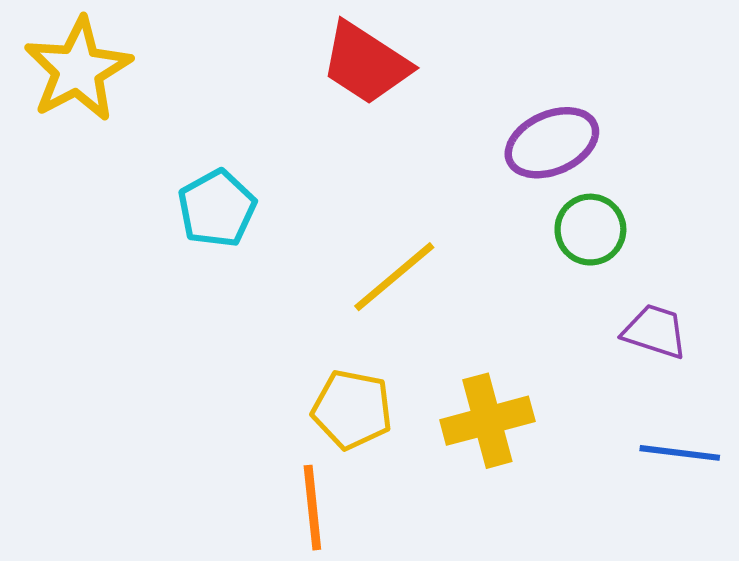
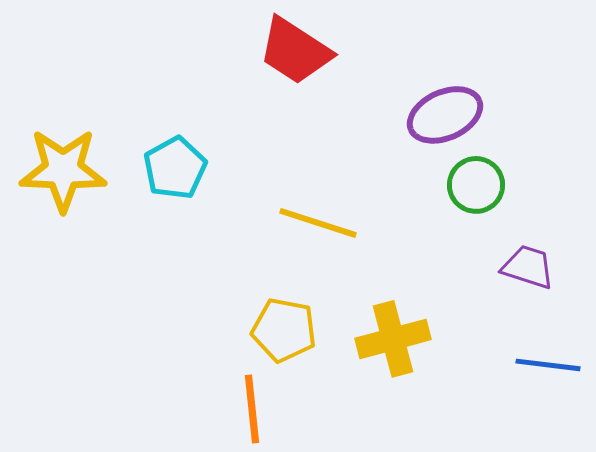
yellow star: (78, 69) -> (63, 170), moved, turned 30
yellow line: (394, 277) -> (318, 223), turned 58

